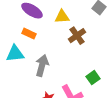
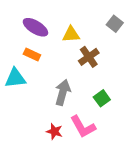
gray arrow: (42, 66) -> (63, 92), moved
green square: (93, 78) -> (102, 98), moved

